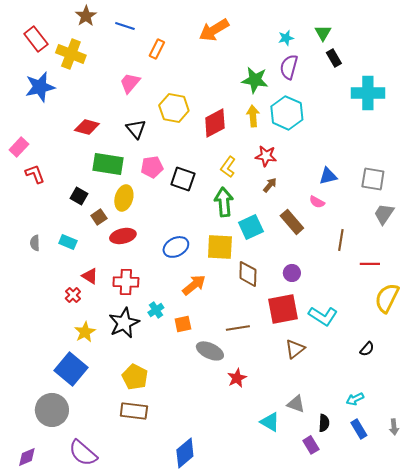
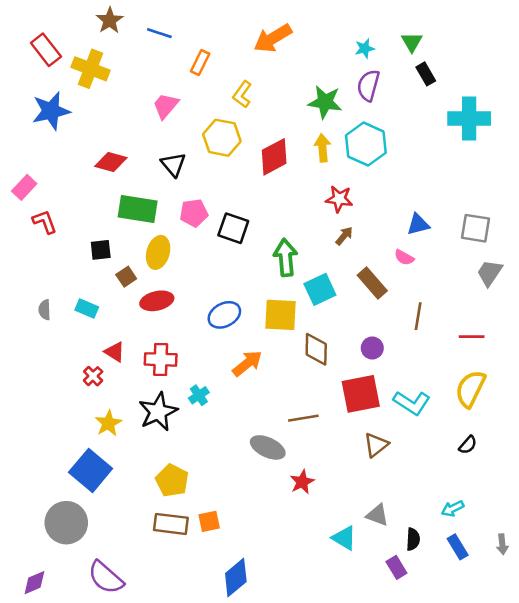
yellow L-shape: (228, 167) -> (242, 94), moved
black square: (79, 196) -> (101, 250), turned -36
brown line: (341, 240) -> (418, 316), moved
yellow semicircle: (387, 298) -> (470, 389), moved
orange square: (183, 324) -> (209, 521), moved

